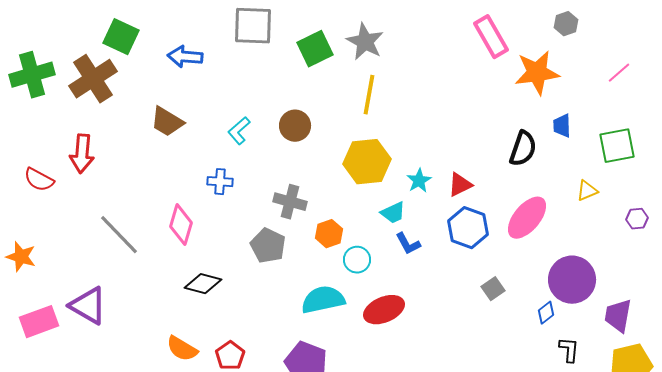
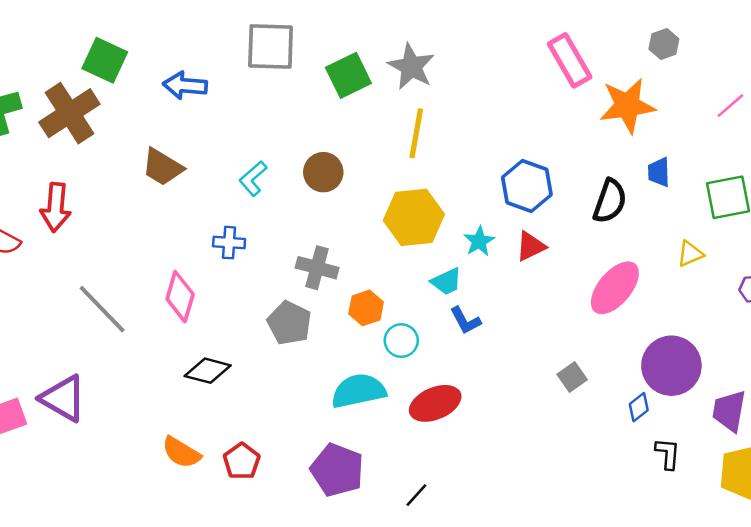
blue hexagon: (468, 228) -> (527, 186), moved

